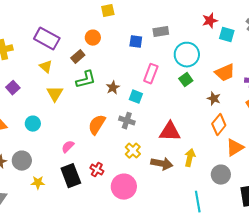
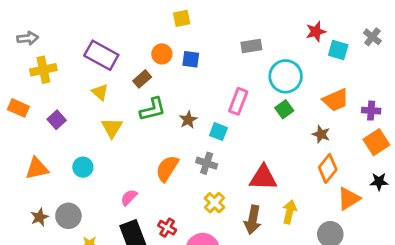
blue square: (136, 42) -> (191, 59), moved
brown arrow: (162, 164) -> (253, 220), turned 90

